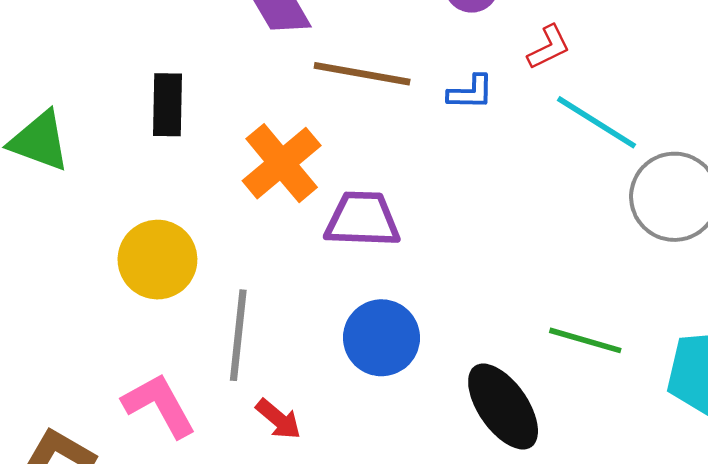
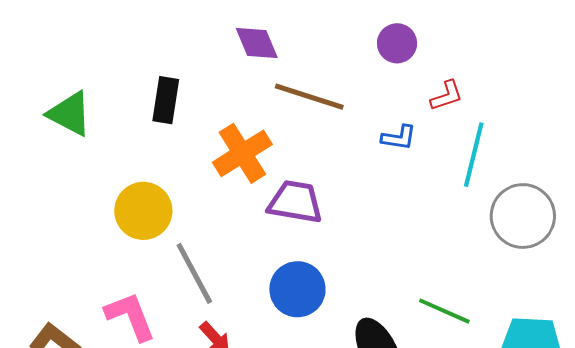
blue L-shape: (471, 92) -> (399, 138), moved
cyan line: (596, 122) -> (474, 155), turned 64
gray line: (238, 335) -> (194, 273), turned -42

